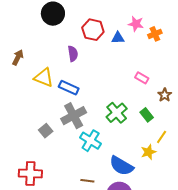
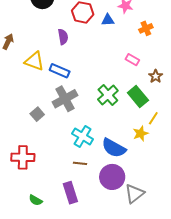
orange cross: (155, 34) -> (146, 28), moved
green rectangle: (147, 115) -> (138, 97), size x1.5
cyan cross: (91, 141) -> (83, 136), moved

